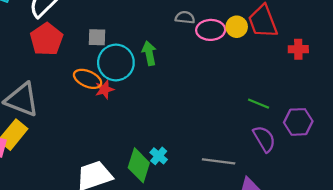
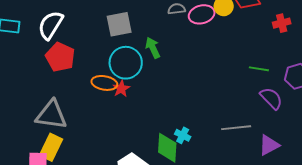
gray square: (97, 37) -> (119, 24), moved, size x1.5
red cross: (298, 49) -> (282, 23), moved

